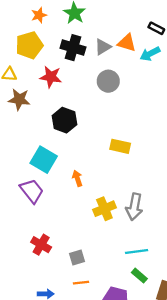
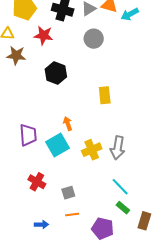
yellow rectangle: (120, 146) -> (105, 95), turned 72
cyan square: (44, 160) -> (58, 145), moved, turned 30
purple trapezoid: (32, 191) -> (28, 135), turned 35
cyan line: (137, 252) -> (120, 187), turned 54

